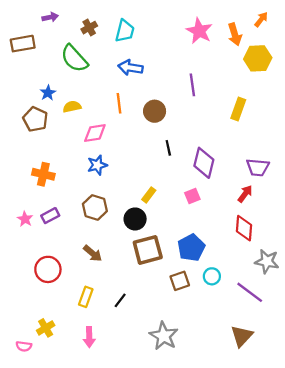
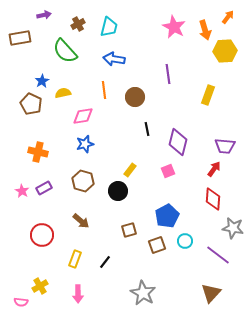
brown square: (148, 250) -> (129, 230), moved, size x0.6

